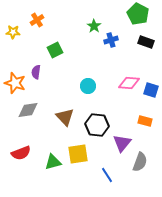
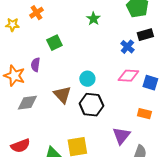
blue cross: (111, 40) -> (127, 47), moved, turned -32
black rectangle: (146, 42) -> (145, 35), turned -35
brown triangle: (65, 117) -> (62, 95), moved
black hexagon: (97, 125) -> (91, 105), moved

